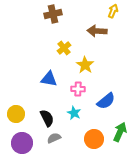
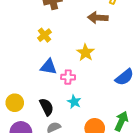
yellow cross: (64, 48) -> (44, 35), moved
pink cross: (78, 89) -> (68, 77), moved
blue semicircle: (106, 101) -> (124, 77), moved

